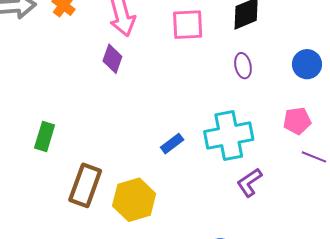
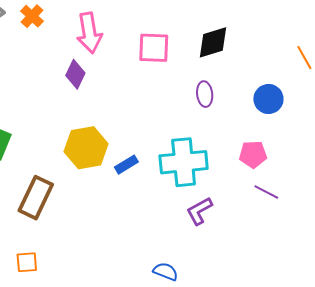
yellow hexagon: (134, 200) -> (86, 148), moved

